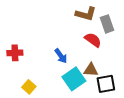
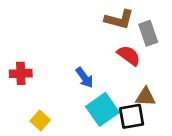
brown triangle: (91, 70) -> (145, 97), moved
black square: (106, 84) -> (132, 116), moved

